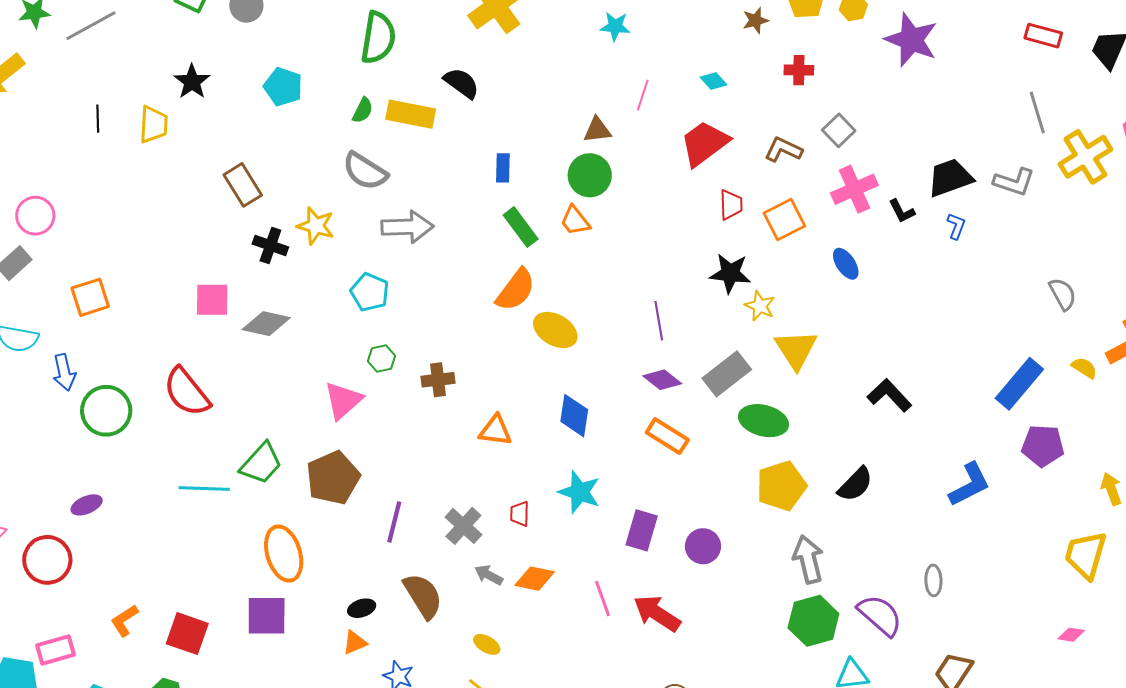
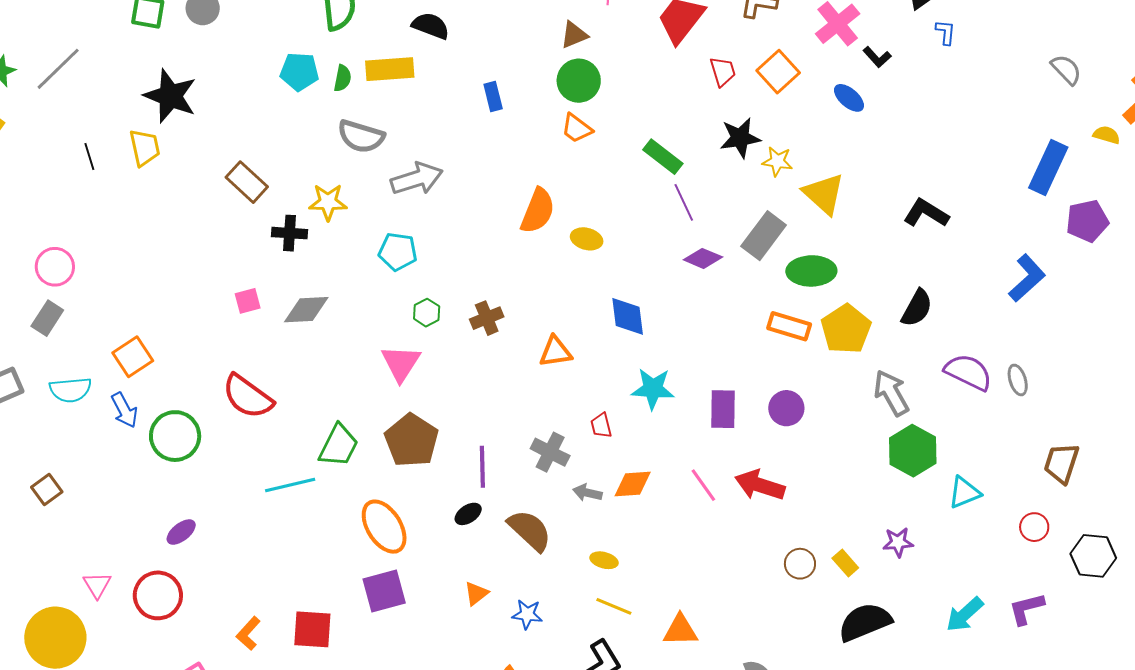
black star: (192, 82) -> (170, 96), size x1.5
cyan pentagon: (283, 87) -> (299, 72), moved
black L-shape: (902, 211) -> (877, 57), moved
green rectangle: (521, 227) -> (663, 157), moved
orange square: (90, 297) -> (133, 357), moved
pink square: (212, 300) -> (248, 301), size x0.7
yellow ellipse: (555, 330) -> (587, 239), size x0.7
orange rectangle: (667, 436) -> (789, 326), moved
black ellipse: (362, 608) -> (468, 514), moved
purple semicircle: (880, 615) -> (968, 372), moved

